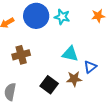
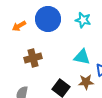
cyan star: (62, 17) -> (83, 20), moved

